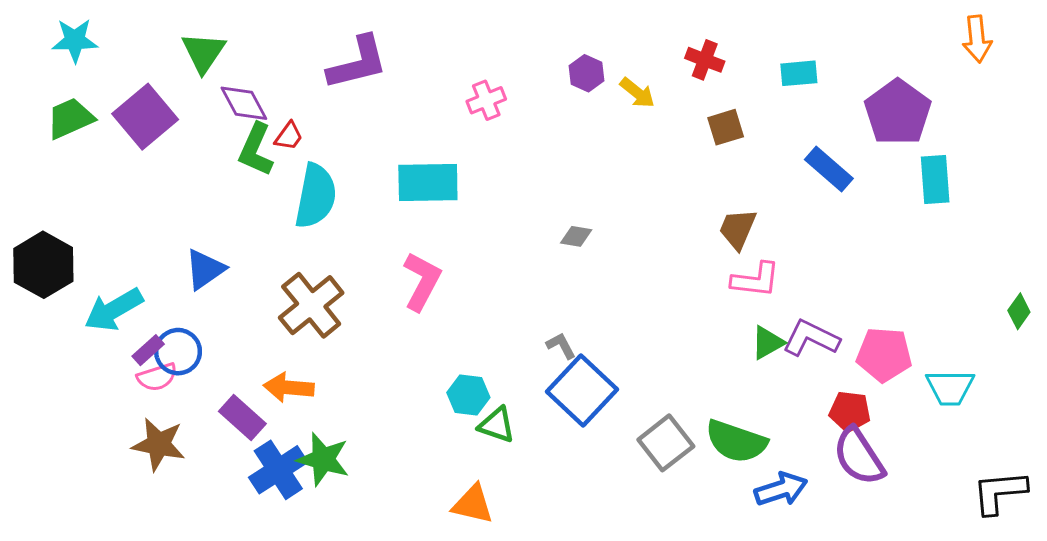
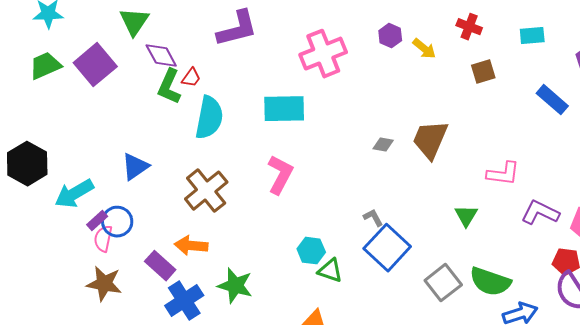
pink cross: (486, 100) -> (323, 54), size x1.8
brown trapezoid: (738, 229) -> (430, 140), moved, size x1.4
green triangle: (768, 343) -> (466, 216), moved, turned -30
pink semicircle: (157, 377) -> (103, 239), turned 120
green star: (323, 459) -> (235, 286), moved

